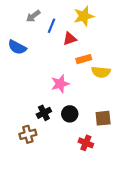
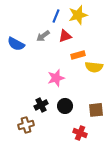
gray arrow: (33, 16) -> (43, 36), moved
blue line: (51, 26) -> (56, 16), moved

